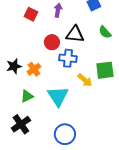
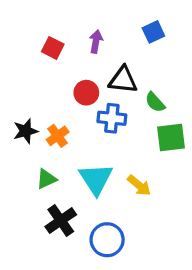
green semicircle: (105, 32) -> (155, 102), moved
yellow arrow: (85, 80) -> (139, 185), moved
black cross: (21, 124) -> (61, 221), moved

